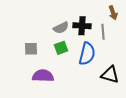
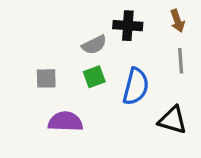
black cross: (82, 26) -> (128, 26), moved
gray line: (103, 32) -> (181, 61), moved

